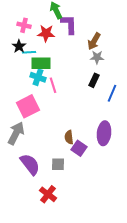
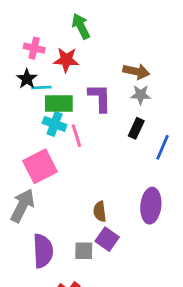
purple L-shape: (69, 24) -> (100, 98), moved
brown arrow: (94, 41) -> (136, 71), turned -108
purple square: (79, 148) -> (107, 239), moved
purple semicircle: (30, 164) -> (43, 251), turned 35

